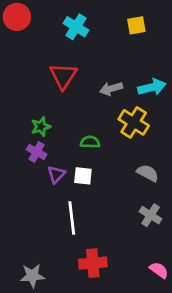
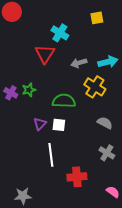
cyan cross: (76, 27) -> (60, 33), moved
green semicircle: (90, 142) -> (64, 101), size x1.6
purple cross: (37, 152) -> (11, 93), moved
red cross: (93, 263) -> (77, 177), moved

